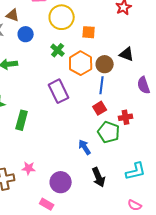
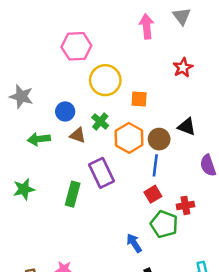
brown triangle: (13, 15) -> (78, 135), moved
blue circle: (26, 34) -> (65, 111), moved
green rectangle: (22, 120) -> (73, 194), moved

